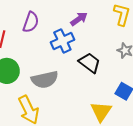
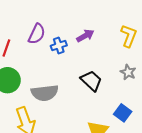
blue cross: (62, 41) -> (59, 46), moved, size x0.7

